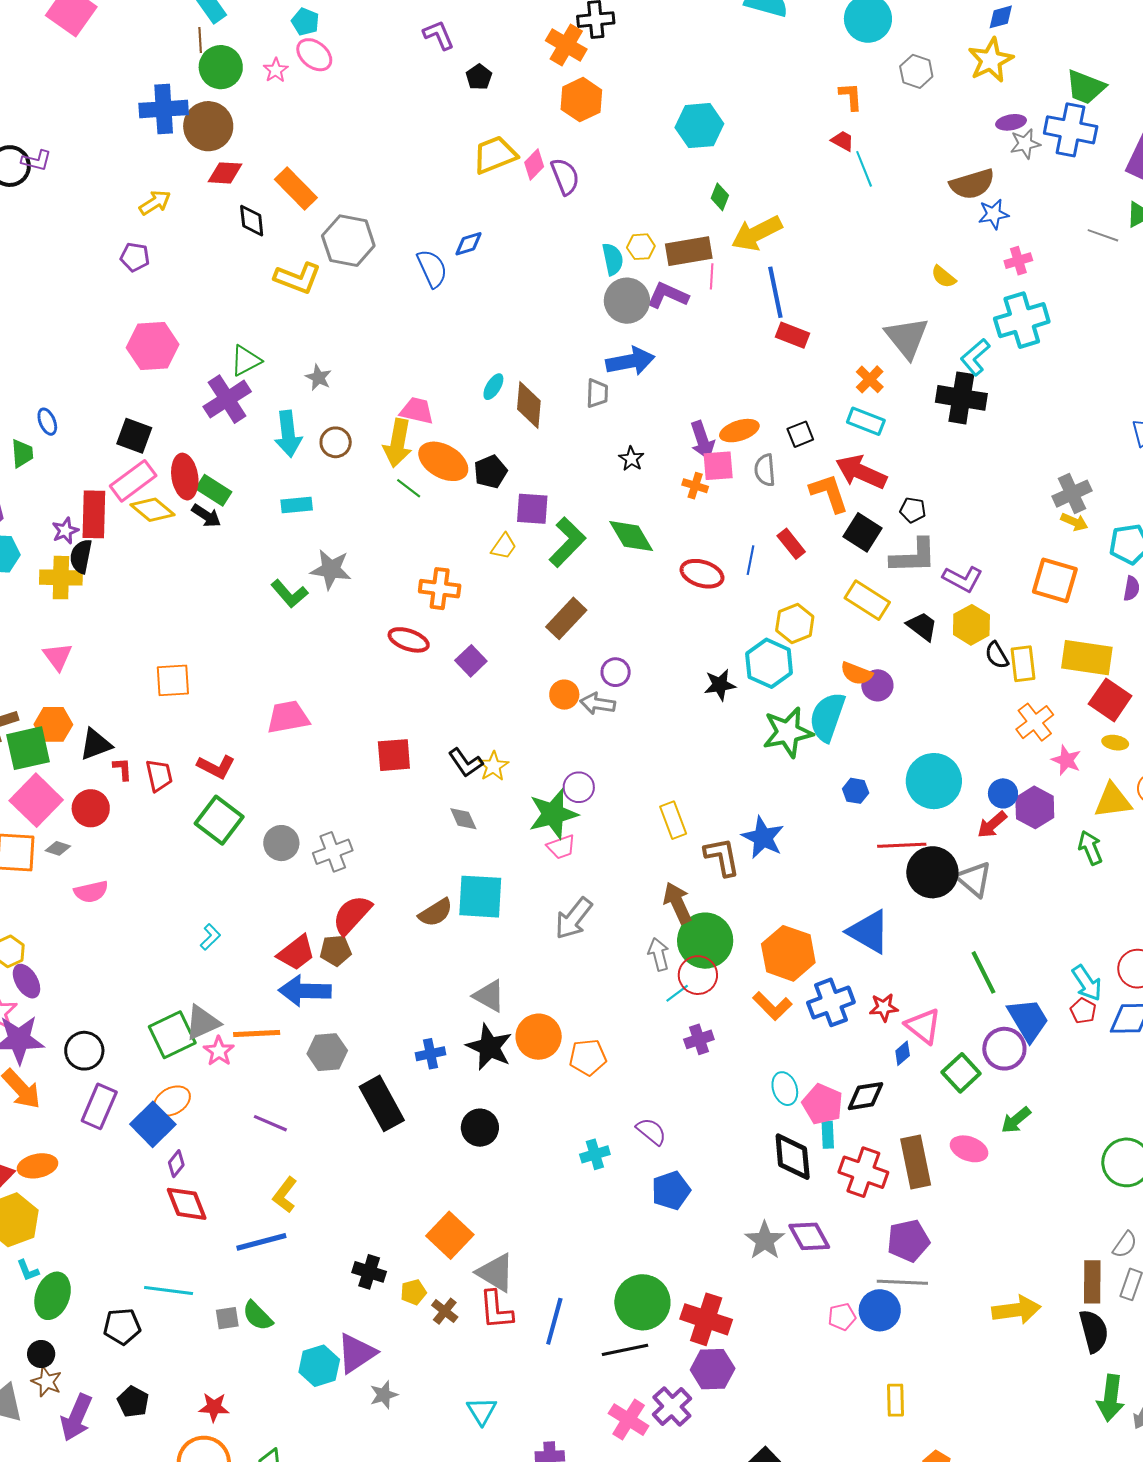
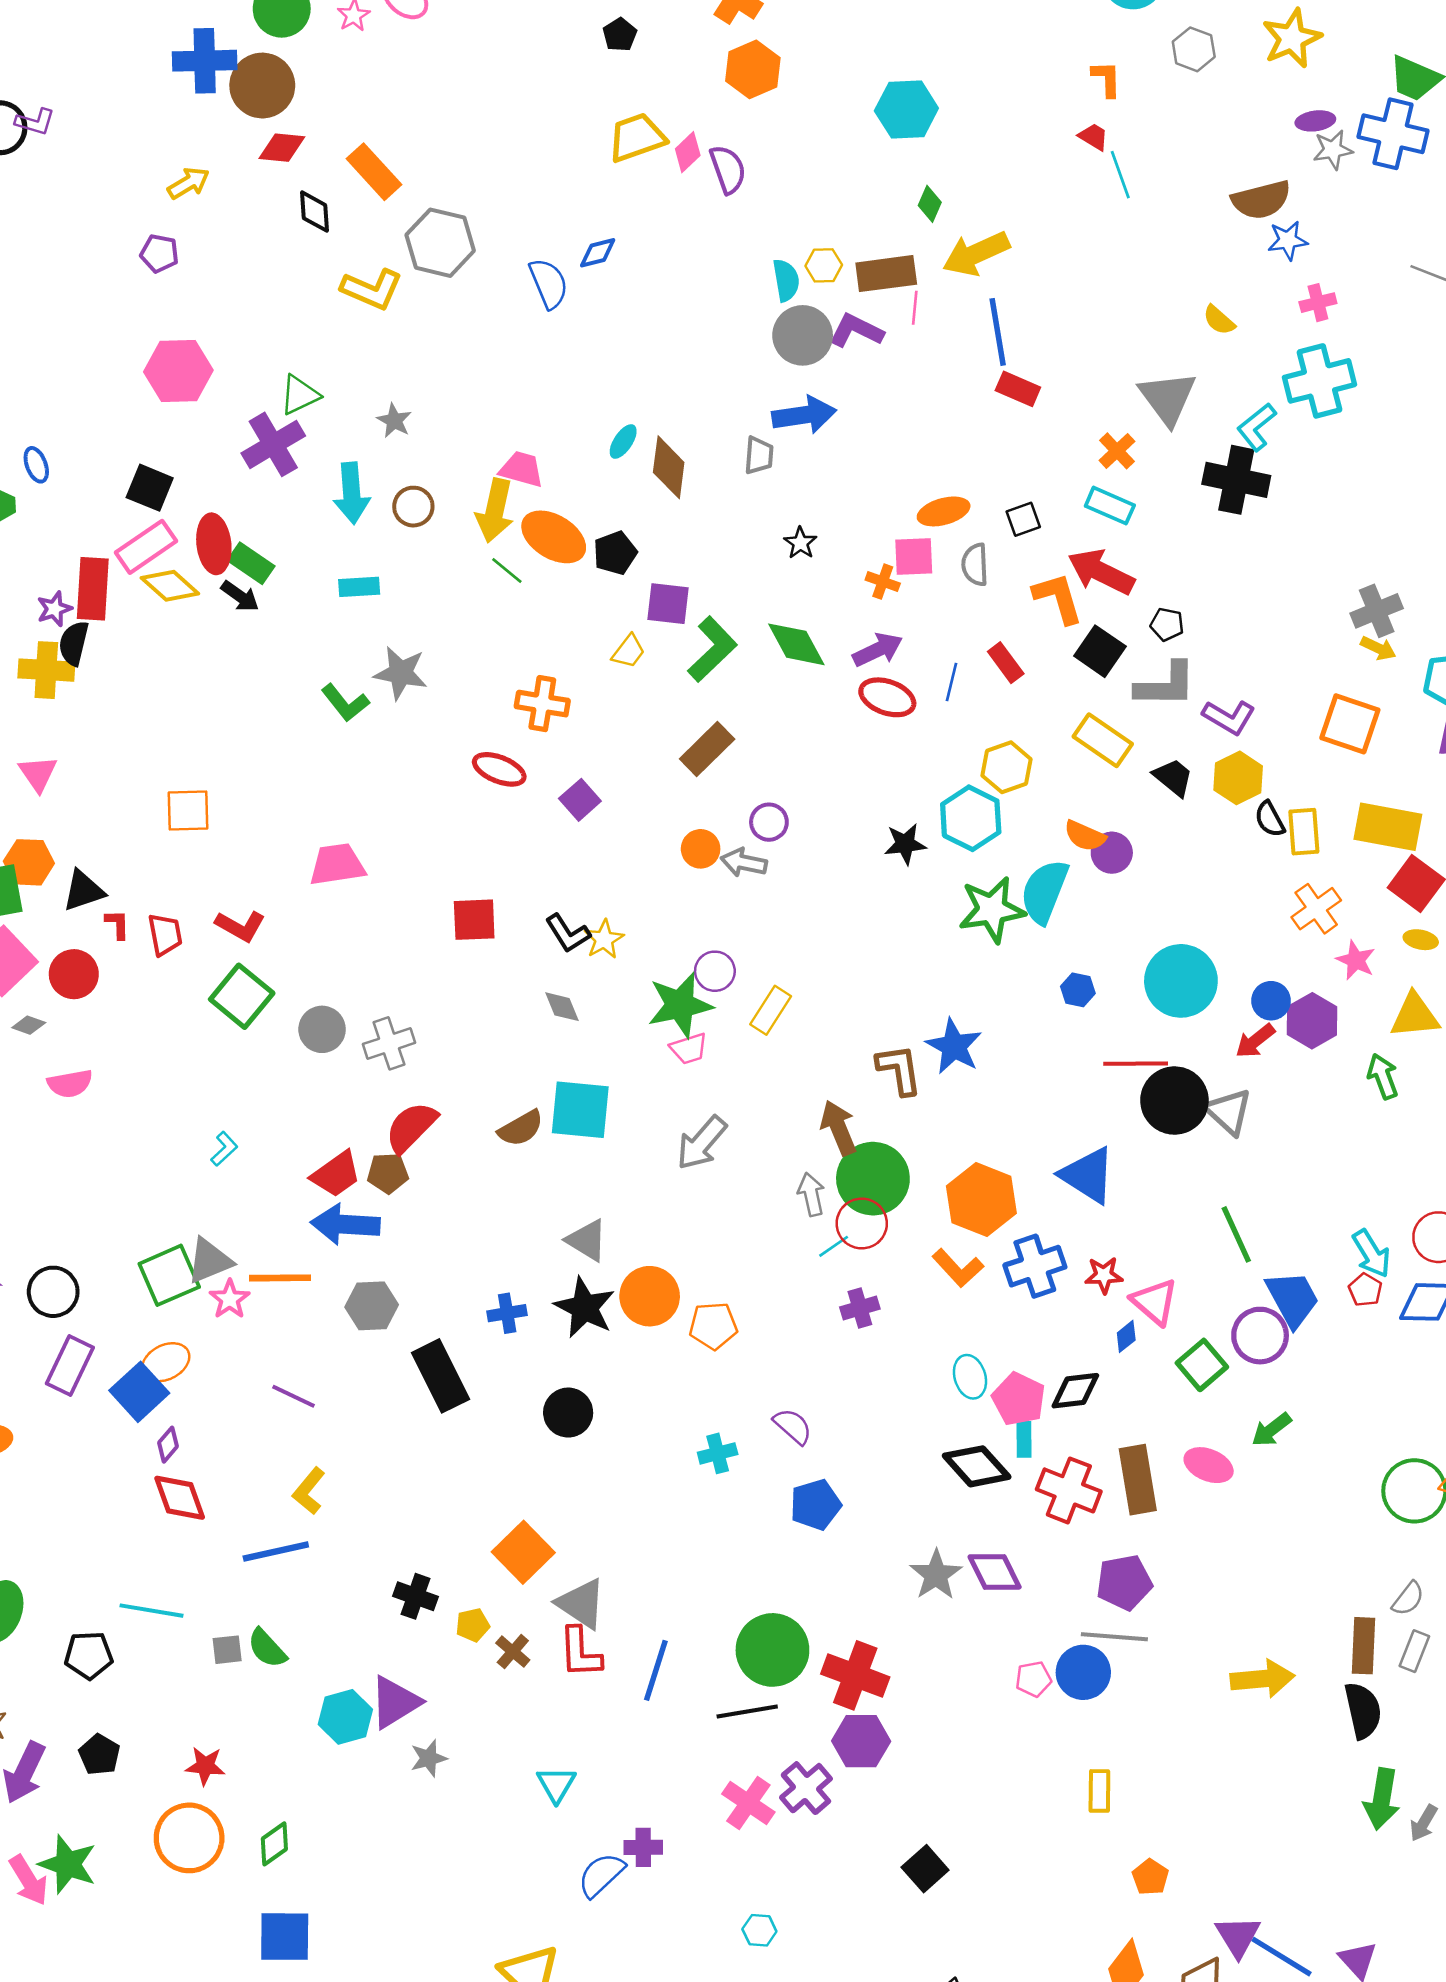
purple arrow: (702, 440) -> (878, 650), moved, turned -99
yellow rectangle: (673, 820) -> (771, 1010), moved, turned 51
black diamond: (793, 1157) -> (977, 1466), turned -39

